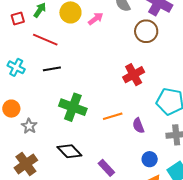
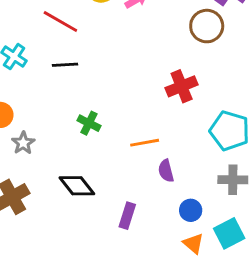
green cross: (73, 107) -> (89, 123), size x0.6
purple semicircle: (138, 126) -> (166, 171), moved
purple rectangle: (106, 168) -> (127, 216), turned 54

